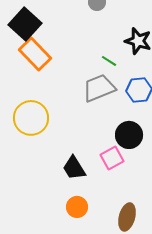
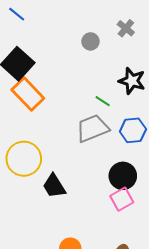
pink square: (112, 158) -> (122, 199), moved
black trapezoid: (74, 168) -> (54, 186), moved

